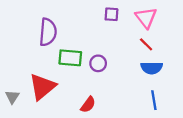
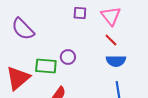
purple semicircle: (48, 32) -> (23, 29), turned 130
green rectangle: (70, 58) -> (46, 66), moved

